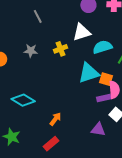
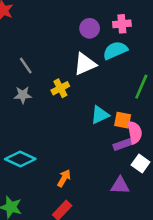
gray line: (38, 16) -> (26, 66), moved
cyan semicircle: (102, 47) -> (115, 50), moved
cyan triangle: (89, 73) -> (100, 115), size x0.7

